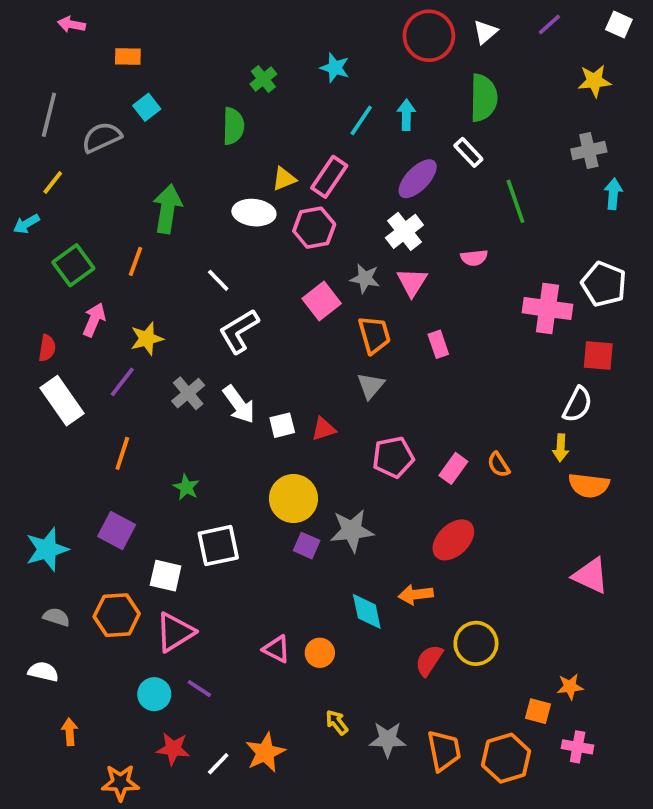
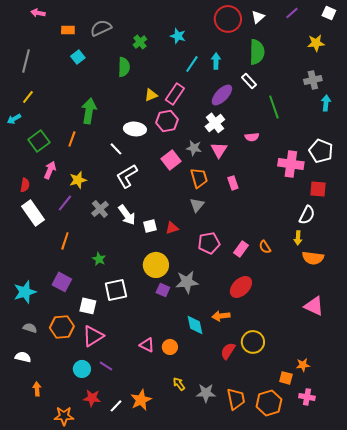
gray semicircle: (102, 137) -> (101, 28), moved
white ellipse: (254, 213) -> (135, 129), moved

